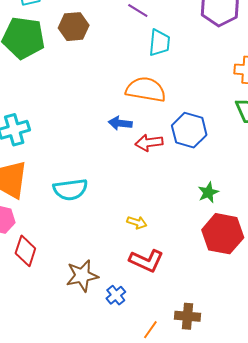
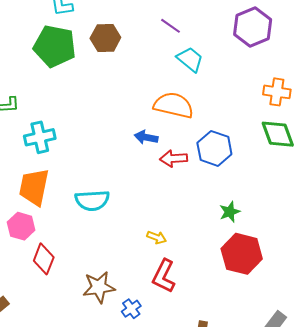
cyan trapezoid: (159, 43) -> (190, 59), turned -60
red L-shape: (146, 261) -> (164, 276), turned 88

